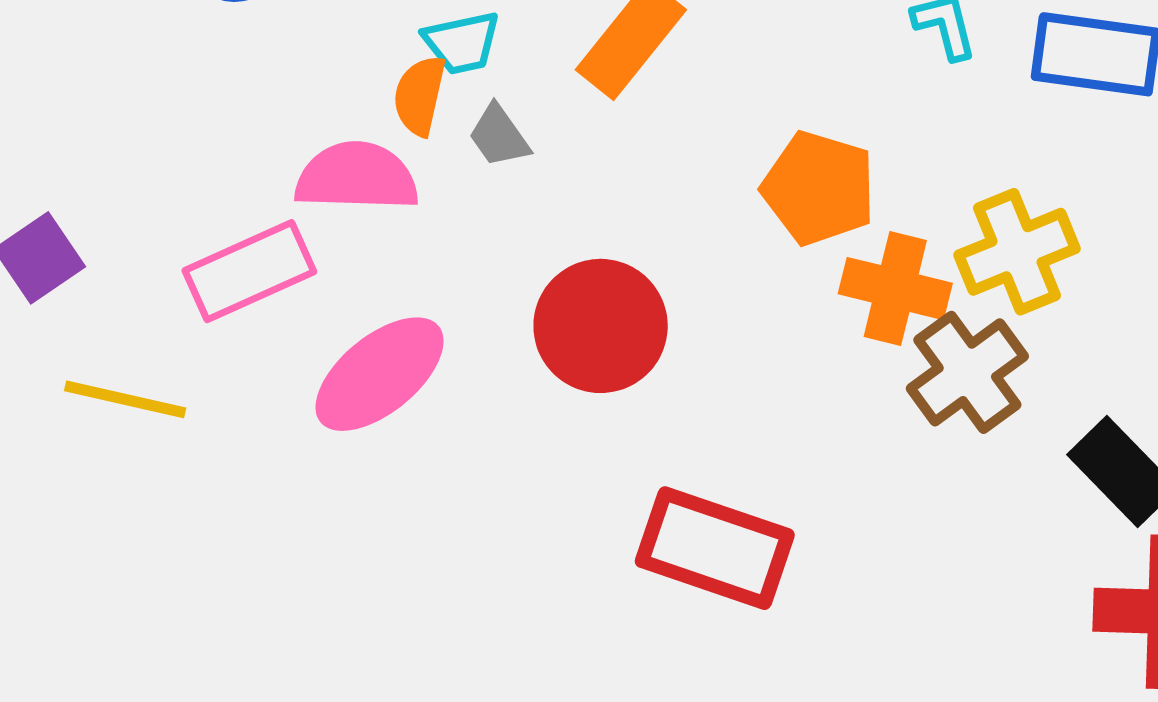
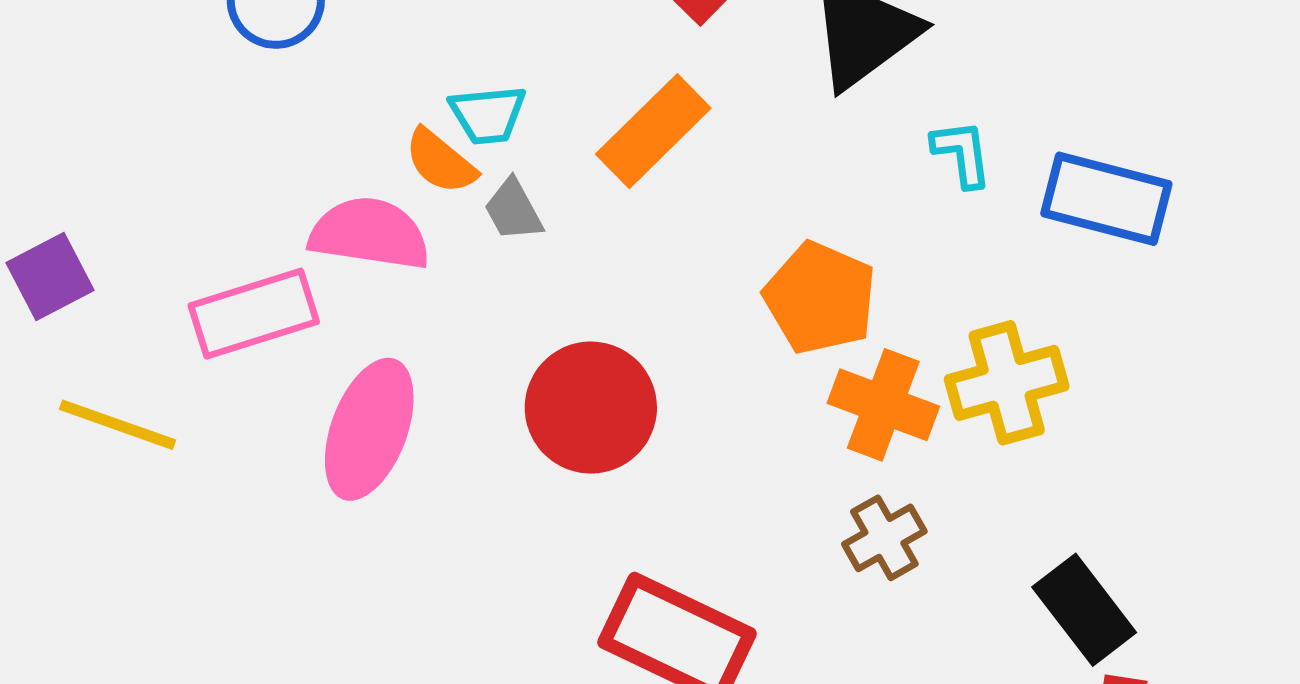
orange semicircle: (420, 95) -> (440, 161), turned -70
brown cross: (967, 372) -> (884, 538), moved, size x0.7
pink ellipse: (380, 374) -> (369, 429), turned -37

